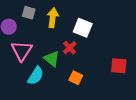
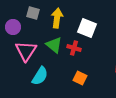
red cross: (70, 48) -> (74, 48), turned -32
green triangle: (52, 59) -> (54, 45), moved

